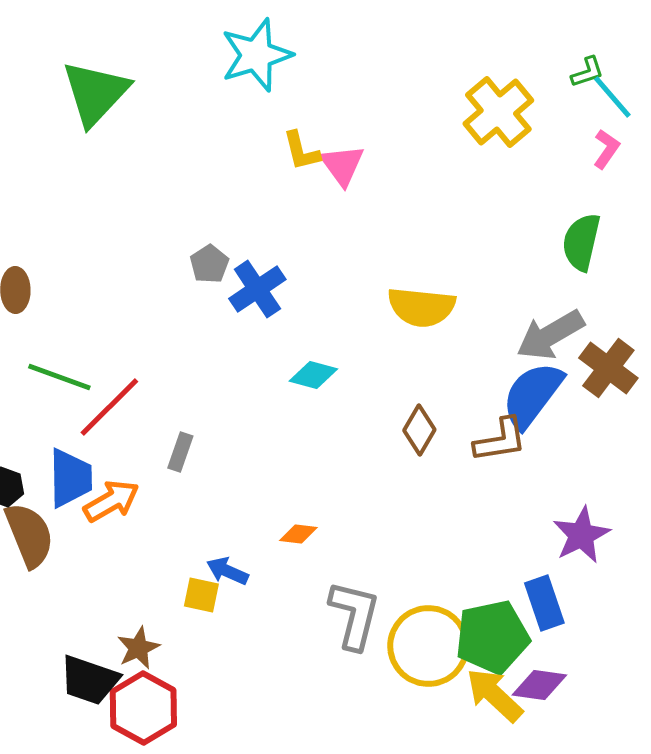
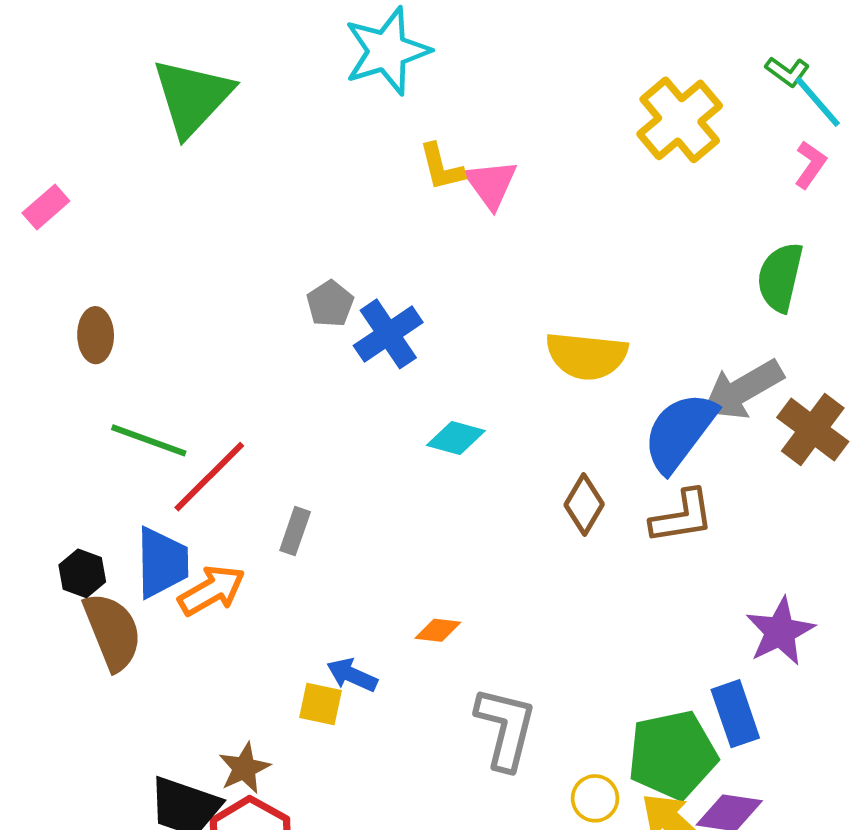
green L-shape: (587, 72) -> (787, 72), turned 54
blue semicircle: (532, 395) -> (680, 432), moved
yellow circle: (428, 646) -> (595, 798), moved, size x0.5

